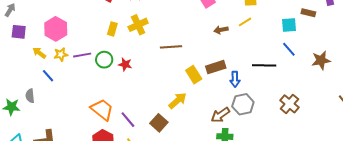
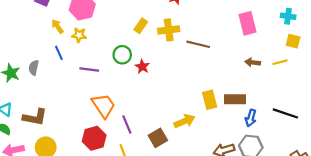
brown line: (171, 47) -> (198, 44), moved
purple line: (82, 55) -> (89, 70), moved

